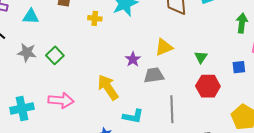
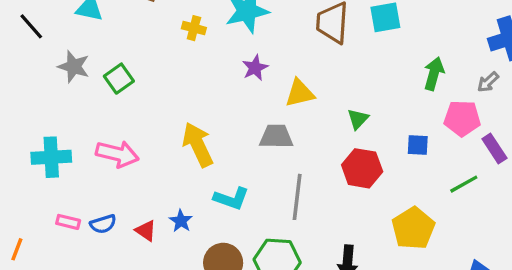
purple star: (133, 59) -> (255, 68), moved

